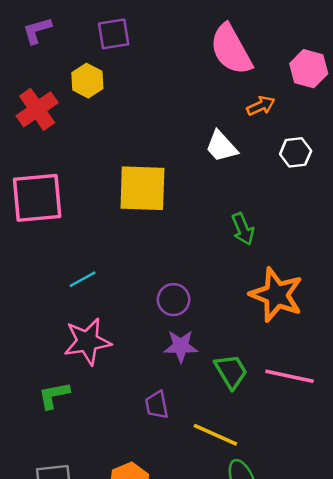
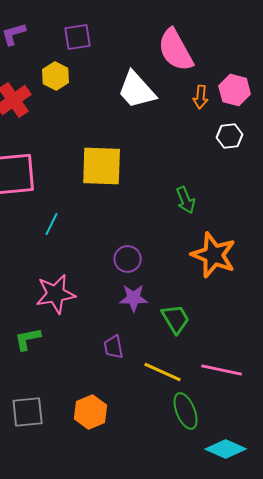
pink hexagon: (309, 69) -> (235, 90), moved
orange arrow: (261, 106) -> (201, 97), turned 120
white trapezoid: (221, 146) -> (137, 90), moved, size x1.4
cyan line: (83, 279) -> (52, 224), moved, turned -35
pink line: (290, 376) -> (222, 370), moved

